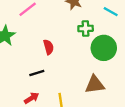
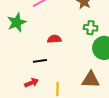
red semicircle: (49, 47) -> (54, 39), turned -88

